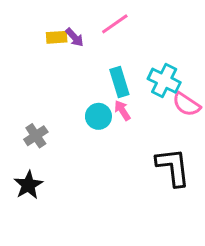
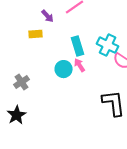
yellow rectangle: (57, 37) -> (36, 34), moved

